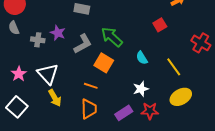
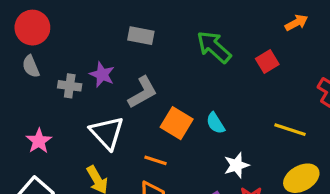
green arrow: (112, 37) -> (214, 47), moved
cyan semicircle: (142, 58) -> (215, 123), moved
yellow line: (174, 67) -> (290, 130), turned -36
white triangle: (48, 74) -> (107, 133), moved

